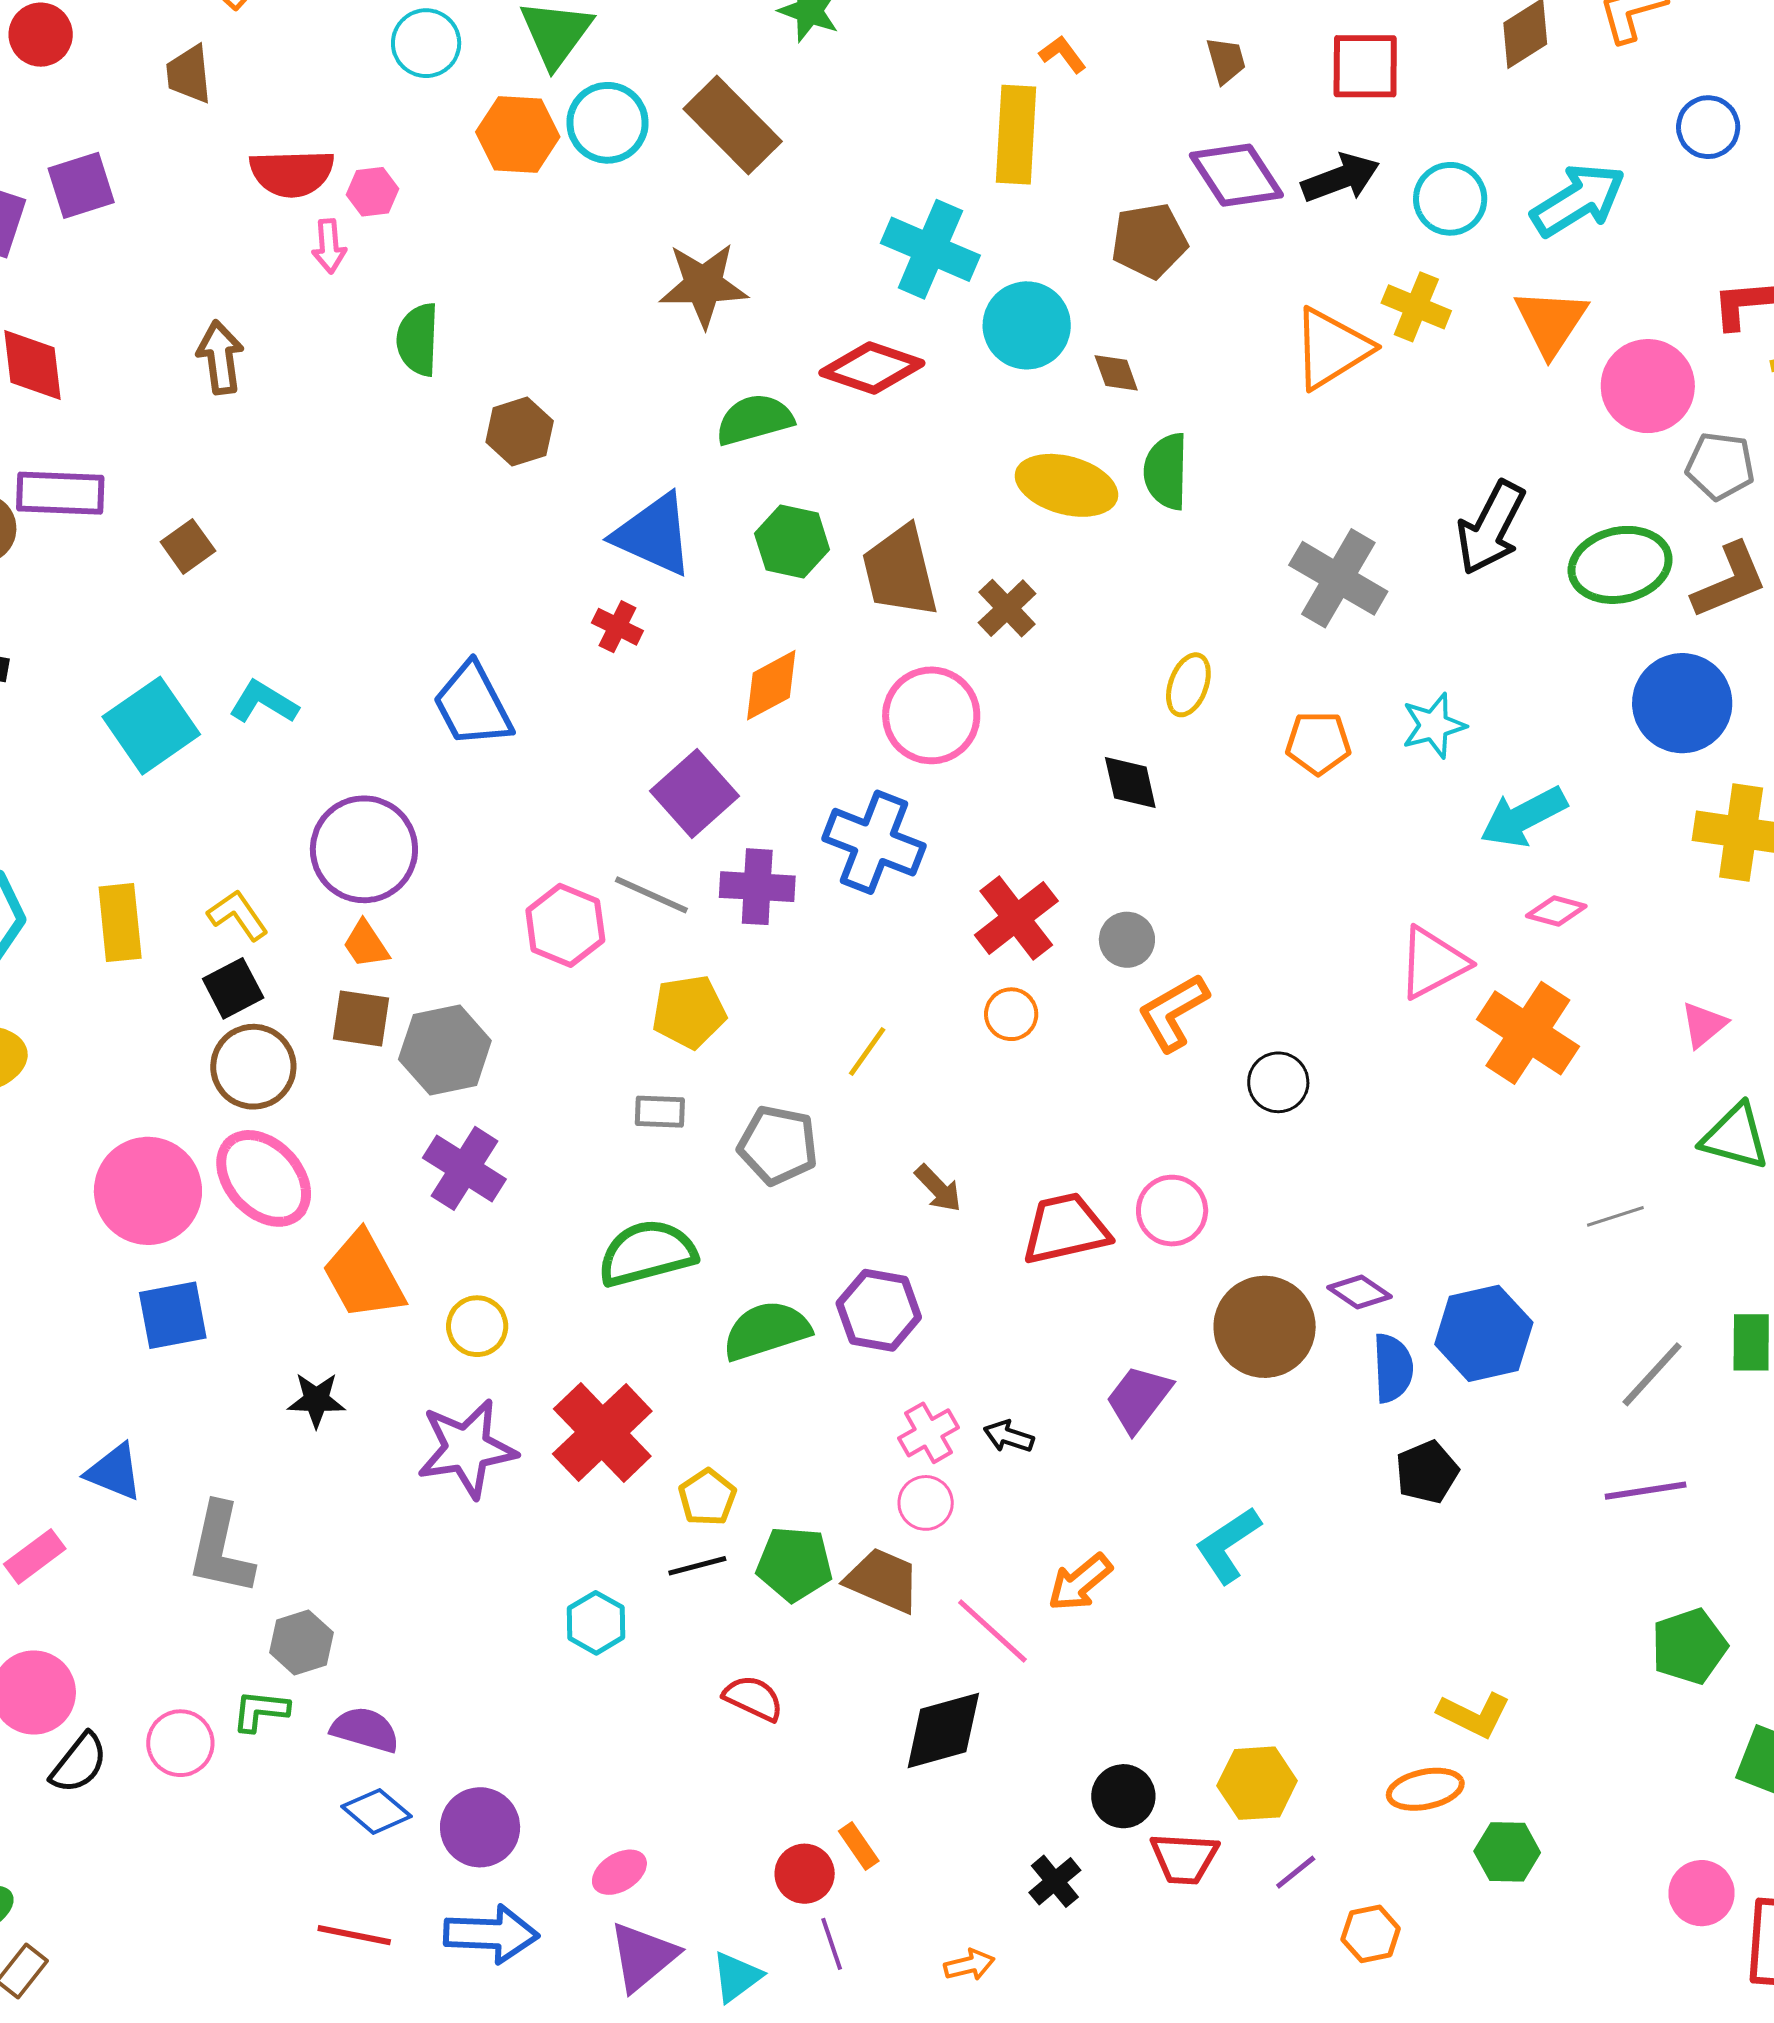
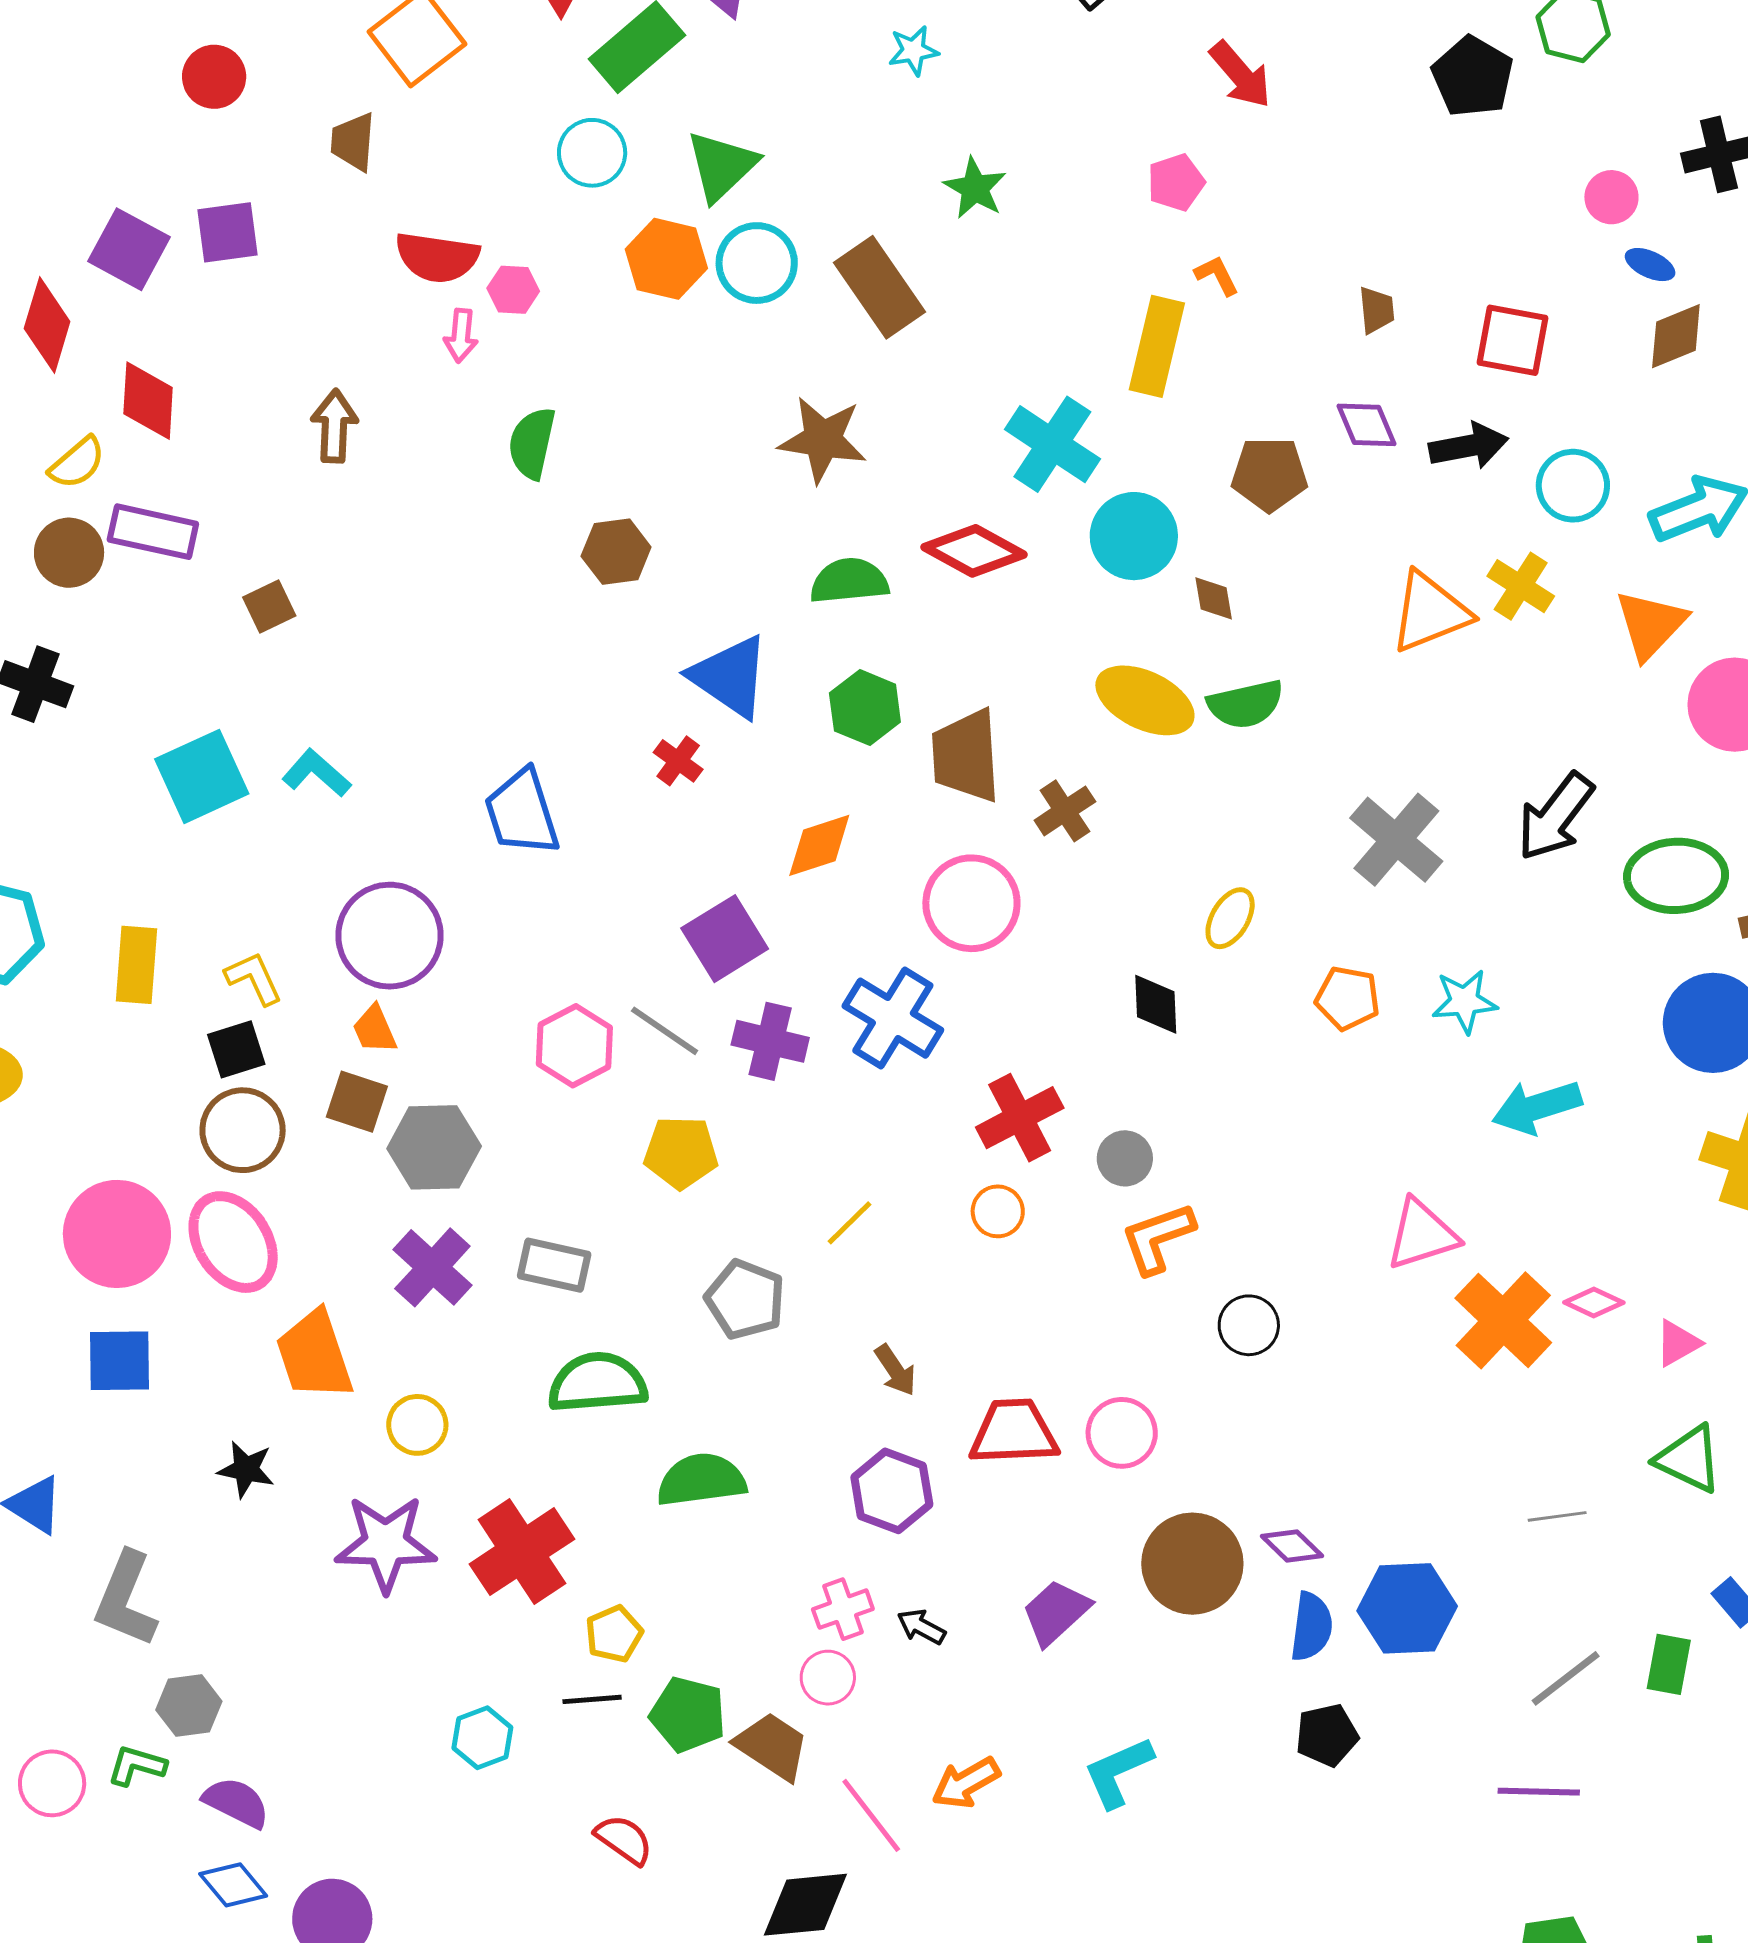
purple diamond: (1236, 175) -> (1367, 425), size x0.7
green semicircle: (1166, 471) -> (1246, 704), turned -114
pink diamond: (1556, 911) -> (1594, 1302), moved
gray rectangle: (660, 1112) -> (554, 1265), moved, size x1.4
purple hexagon: (879, 1310) -> (892, 1491), moved

